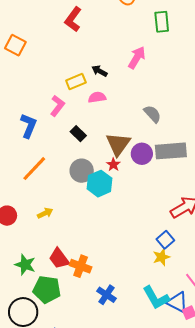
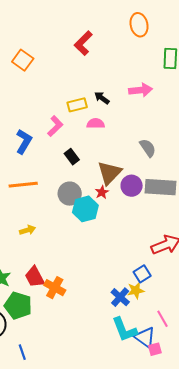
pink arrow: (137, 58) -> (141, 90), turned 45
orange line: (34, 169) -> (23, 185), turned 32
blue cross: (106, 295) -> (120, 297), moved

